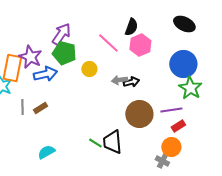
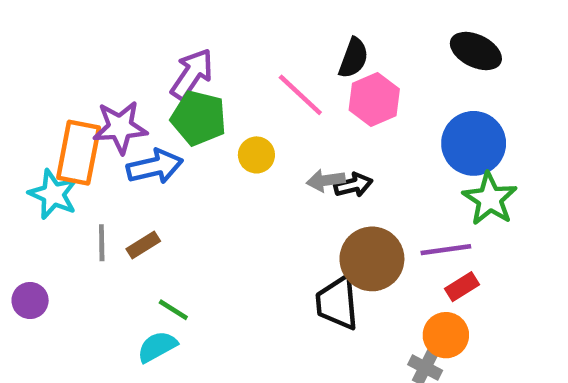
purple star: (30, 57) -> (120, 127), turned -30
black trapezoid: (112, 142) -> (337, 303), moved
green line: (95, 143) -> (173, 310), moved

